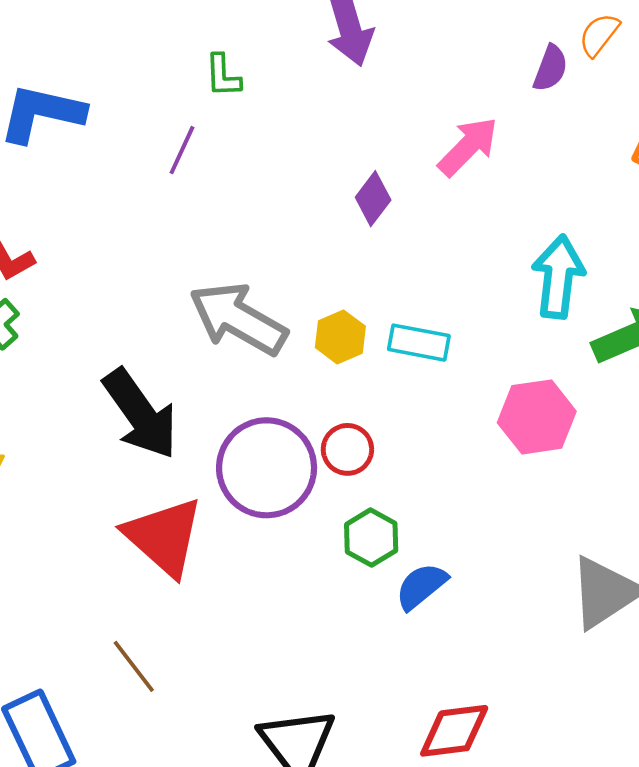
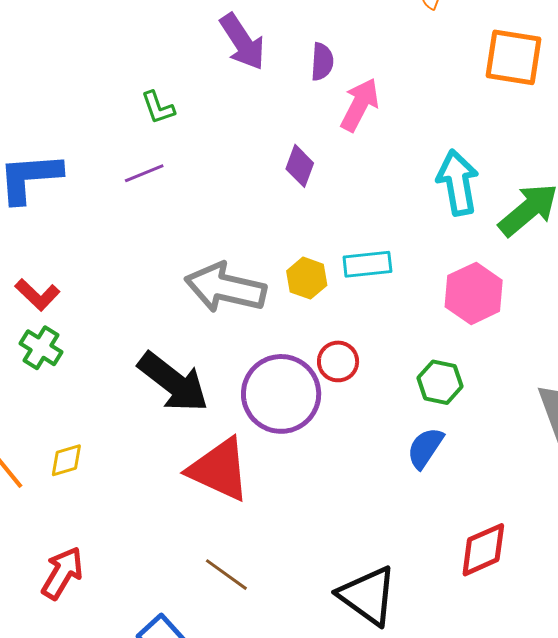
purple semicircle: (550, 68) -> (322, 62), moved
purple line: (182, 150) -> (144, 173), turned 60
green hexagon: (371, 538) -> (440, 382), moved

